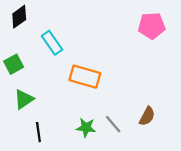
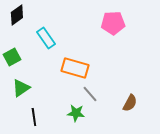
pink pentagon: (152, 26) -> (113, 23), moved
gray line: (113, 124) -> (90, 94), moved

